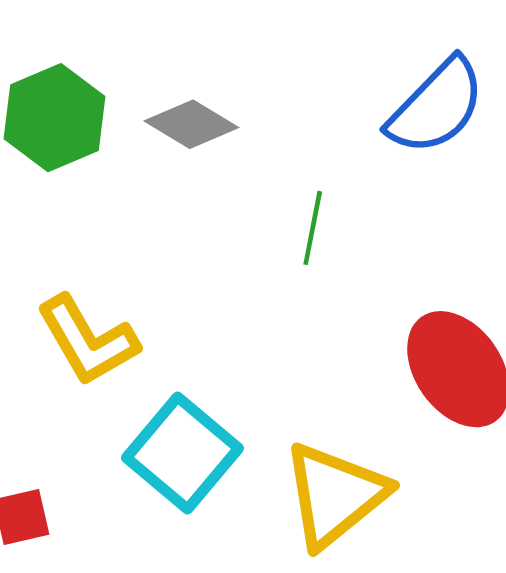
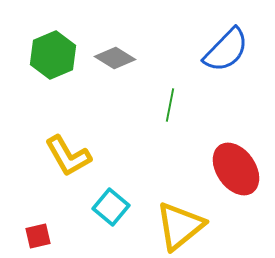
cyan square: (183, 453) -> (111, 207), size x0.7

